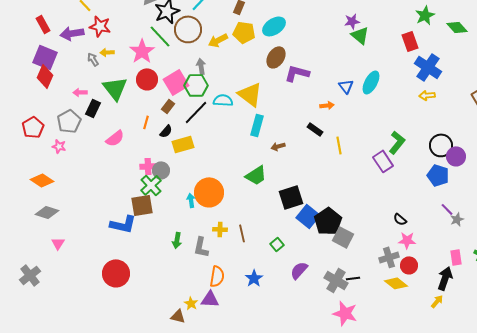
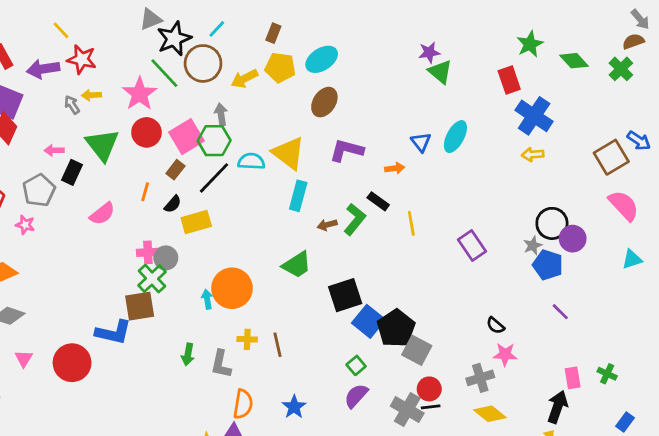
purple L-shape: (297, 73) -> (346, 150), moved
green L-shape: (397, 142) -> (355, 219), moved
gray star: (457, 219) -> (533, 245), moved
green square: (277, 244) -> (356, 365), moved
red circle: (409, 265) -> (429, 389), moved
red circle: (116, 273) -> (72, 363), moved

